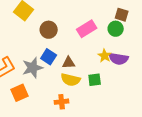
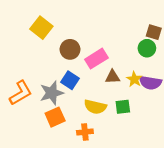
pink rectangle: (87, 29) -> (96, 59), moved
brown triangle: (69, 63) -> (112, 77), moved
orange square: (20, 93) -> (55, 117), moved

